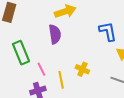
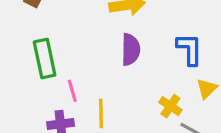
purple semicircle: (55, 34) -> (131, 50), moved
yellow cross: (82, 69) -> (170, 106), moved

